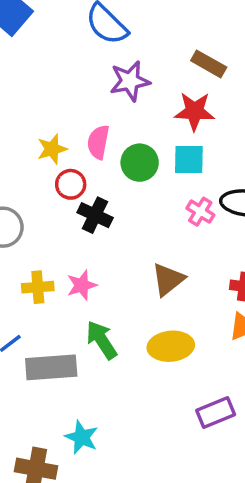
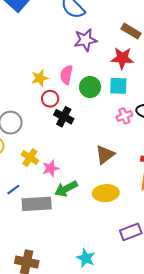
pink cross: (200, 212) -> (124, 116), turned 35
pink star: (82, 285) -> (51, 168), moved
yellow cross: (38, 287) -> (30, 158), turned 36
green arrow: (102, 340) -> (66, 189), turned -85
cyan star: (82, 437) -> (86, 258), moved

